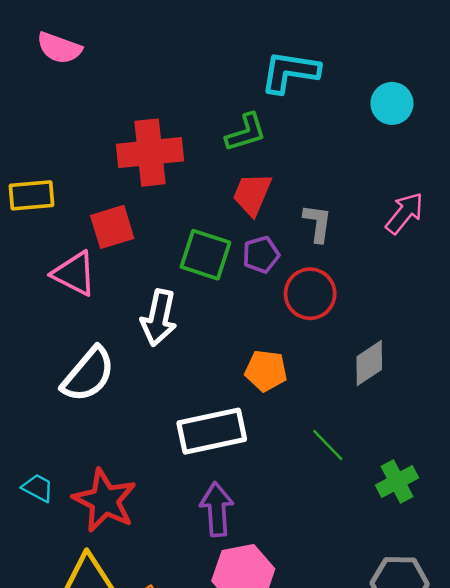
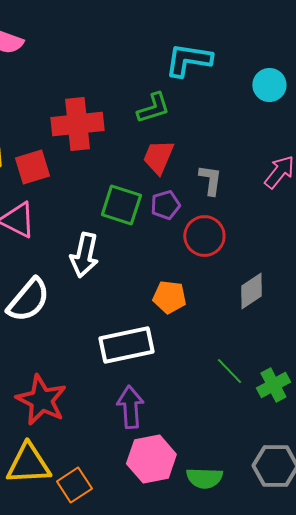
red square: (112, 227) -> (32, 167), moved
green line: (328, 445) -> (229, 371), moved

